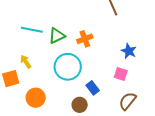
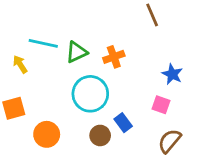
yellow arrow: (26, 62) -> (20, 64), moved
brown circle: (80, 105) -> (100, 135), moved

